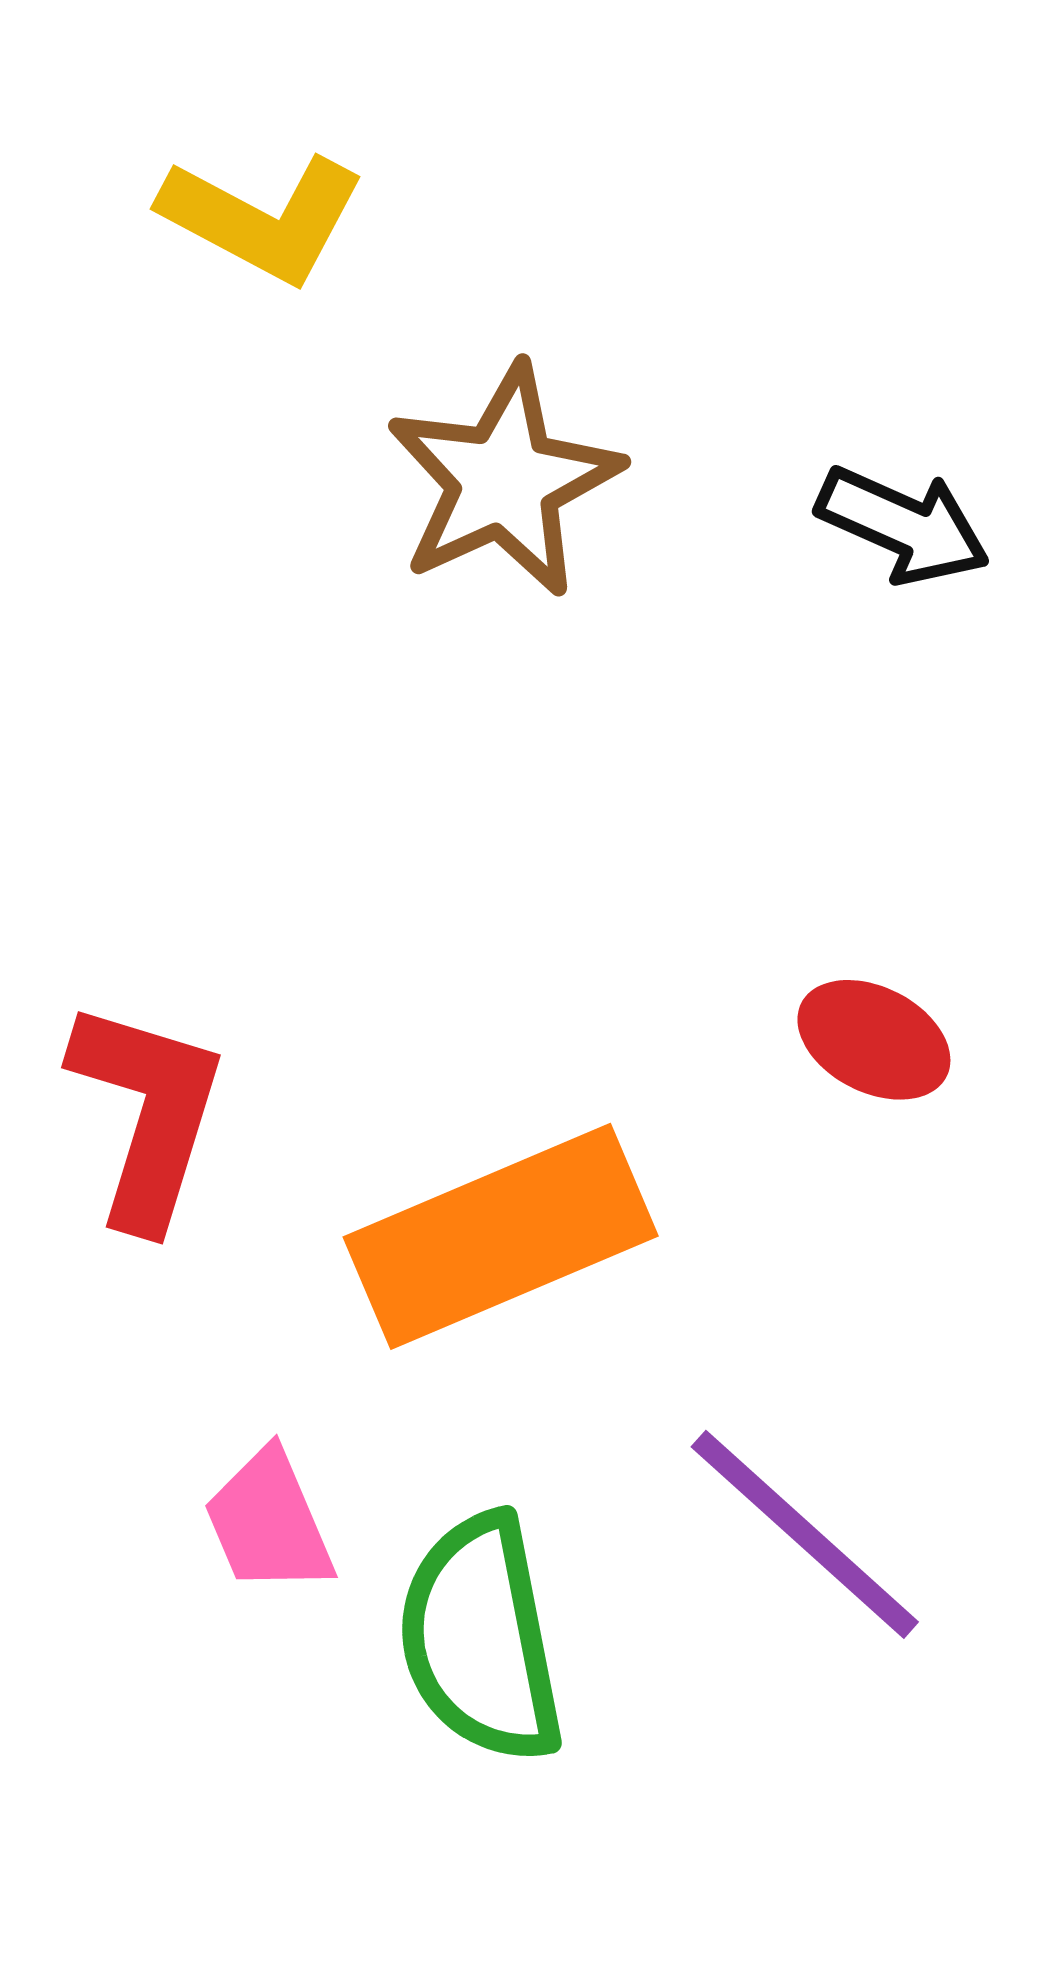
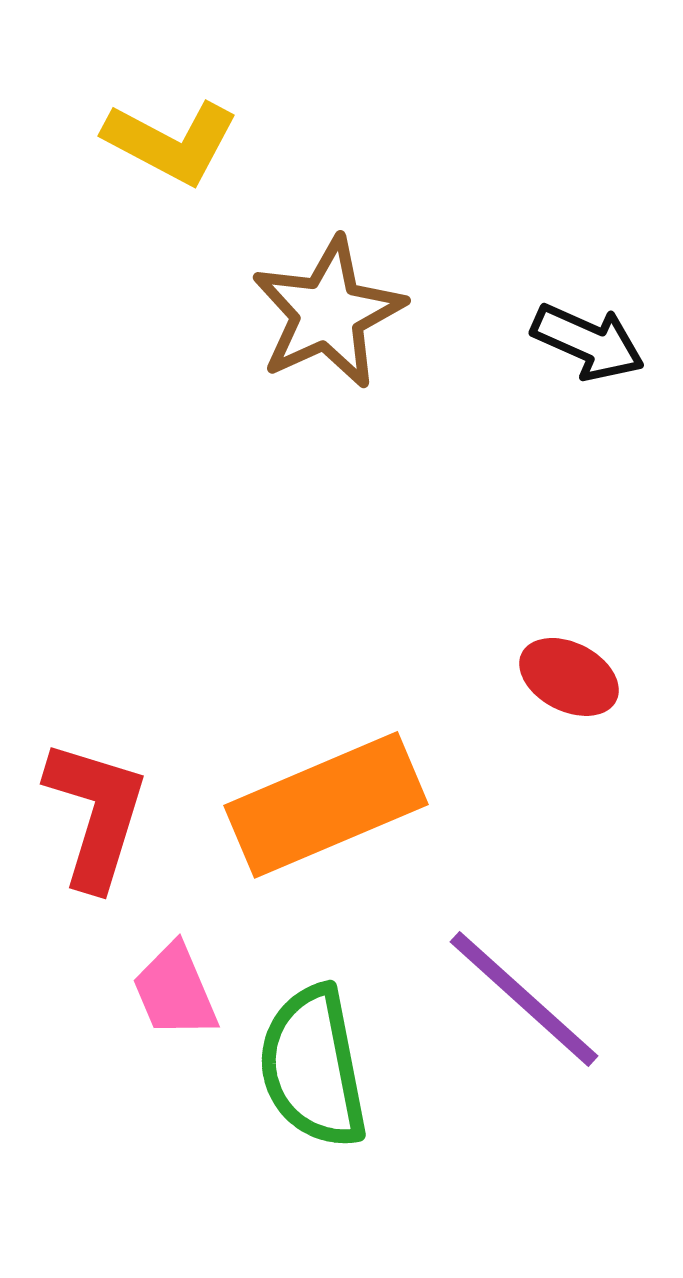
red L-shape: (147, 1114) -> (96, 814), moved

